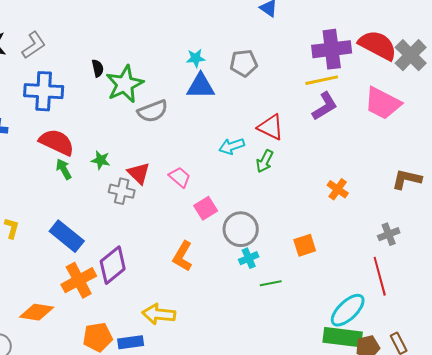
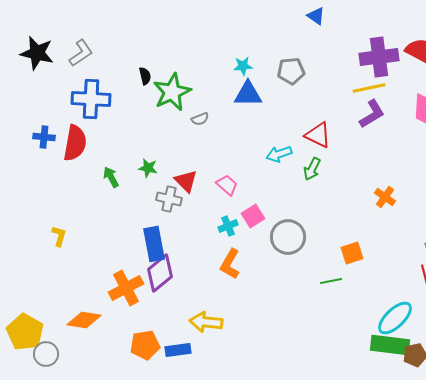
gray semicircle: (153, 111) -> (200, 119), size x0.6
red semicircle: (57, 142) -> (75, 143), moved, turned 75
blue rectangle: (67, 236) -> (154, 244), moved, turned 40
cyan cross: (249, 258) -> (228, 226), moved
green line: (271, 283) -> (331, 281), moved

